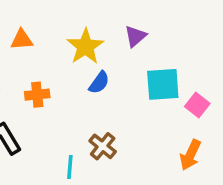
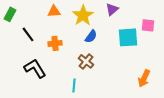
orange triangle: (22, 40) -> (54, 11), moved
pink square: (197, 105) -> (148, 25), moved, turned -32
brown cross: (103, 146) -> (86, 61), moved

